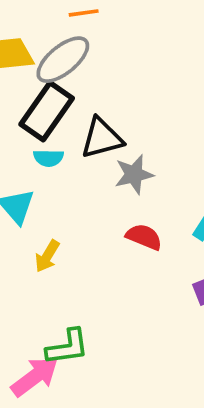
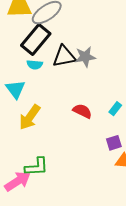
gray star: (134, 174) -> (85, 57), moved
yellow arrow: (47, 256) -> (30, 117), size x1.5

